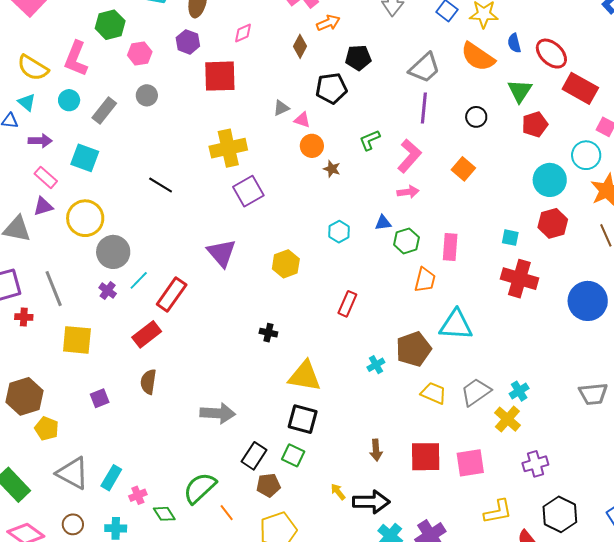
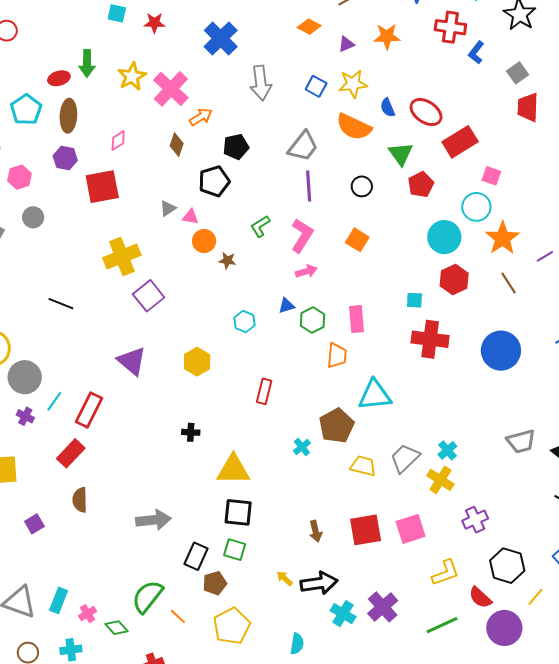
red rectangle: (580, 88) -> (460, 142), turned -52

